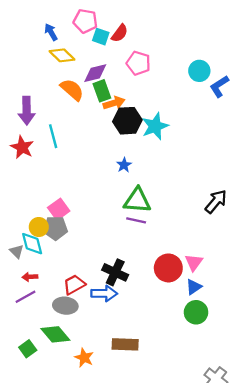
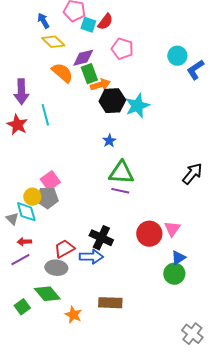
blue triangle: (194, 287) -> (178, 258), moved

